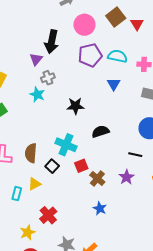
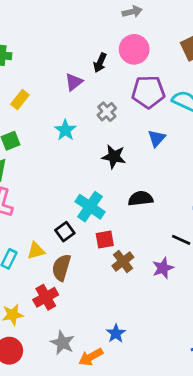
pink circle: (84, 25) -> (134, 49), moved
black arrow: (52, 42) -> (100, 63), size x0.6
gray cross: (48, 78) -> (107, 112), moved, turned -32
blue triangle: (114, 84) -> (157, 138), moved
brown semicircle: (31, 153) -> (61, 268), moved
blue star: (100, 208) -> (116, 333), moved

